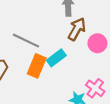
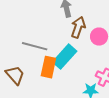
cyan rectangle: (56, 58) -> (65, 57), size x1.4

